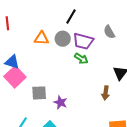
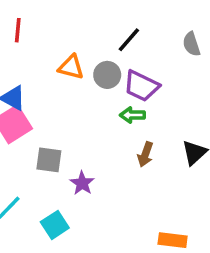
gray semicircle: (109, 32) -> (191, 44), moved
green arrow: (81, 59) -> (132, 115), turned 136
brown arrow: (106, 93) -> (145, 154), moved

